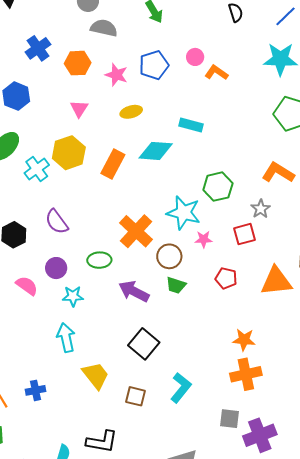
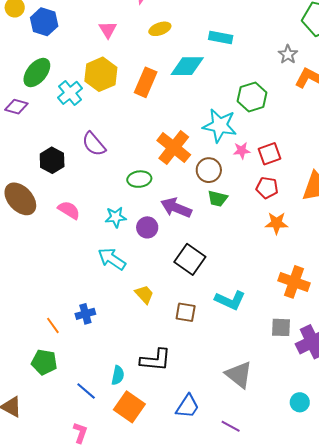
gray star: (261, 209) -> (288, 54), moved
red square: (244, 234) -> (270, 154), moved
purple circle: (56, 268) -> (147, 227), moved
cyan arrow: (66, 338) -> (112, 259), turned -40
orange star: (244, 340) -> (277, 223), moved
orange cross: (246, 374) -> (294, 282), turned 36
yellow trapezoid: (96, 375) -> (144, 294), size x0.7
cyan L-shape: (181, 388) -> (230, 300), turned 80

